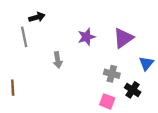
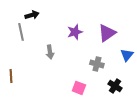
black cross: (133, 90) -> (115, 86), moved
pink square: (107, 101) -> (79, 88), moved

